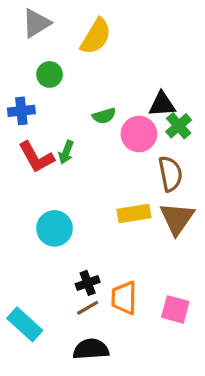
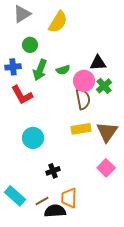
green cross: (179, 126) -> (104, 86), moved
green arrow: (66, 152) -> (40, 70), moved, size x1.5
brown semicircle: (170, 174) -> (83, 99), moved
orange trapezoid: (124, 298) -> (69, 198), moved
brown line: (88, 308) -> (42, 201), moved
pink square: (175, 309) -> (106, 168), moved, turned 30

